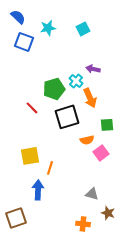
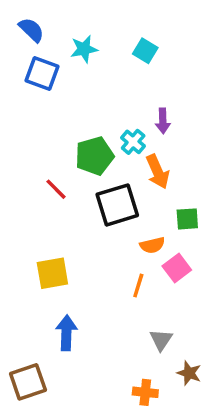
cyan square: (83, 29) -> (145, 51), turned -32
purple arrow: (93, 69) -> (163, 121), turned -104
orange line: (50, 168) -> (138, 285), moved
gray triangle: (92, 194) -> (161, 340), turned 48

